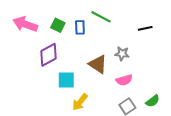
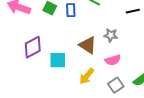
purple diamond: (48, 55) -> (33, 47), moved
yellow arrow: (80, 102) -> (87, 76), moved

